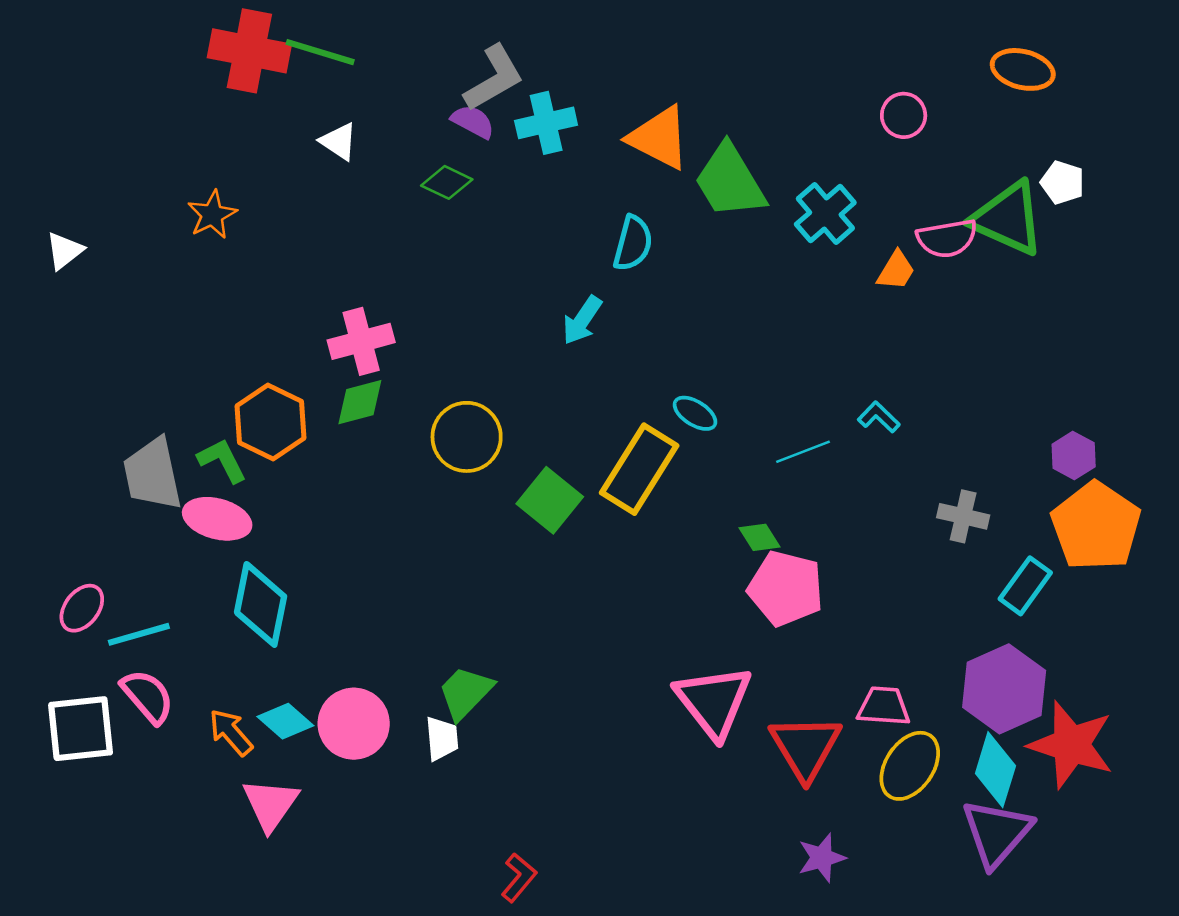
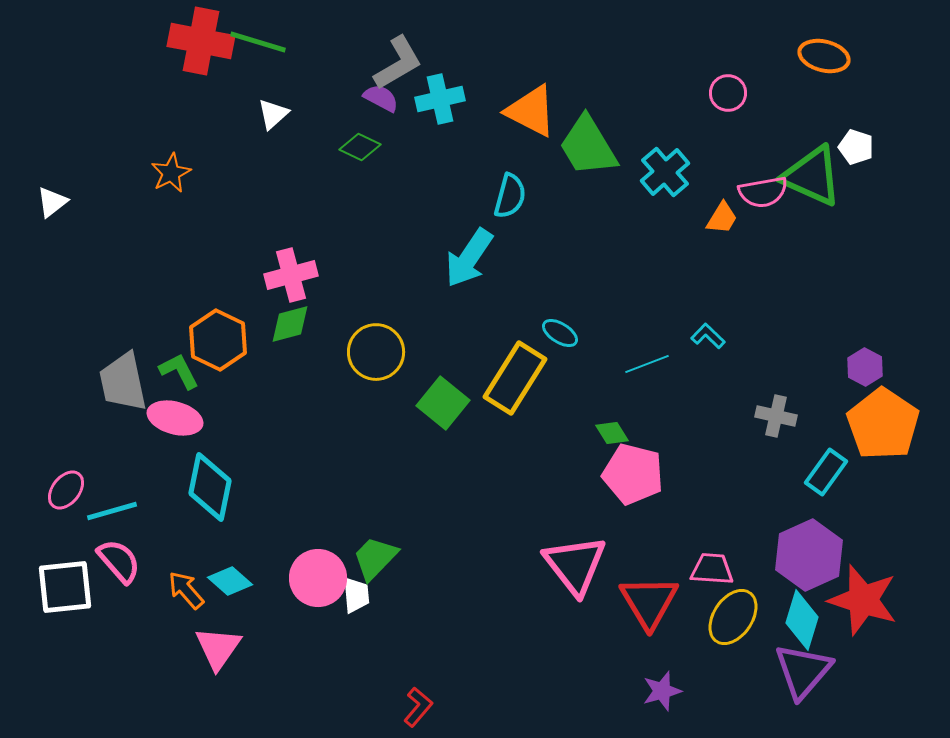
white triangle: (339, 141) -> (273, 114), turned 44
cyan arrow: (582, 320) -> (469, 258), size x1.5
pink circle: (354, 724) -> (318, 578), moved

